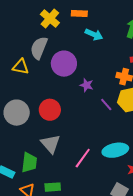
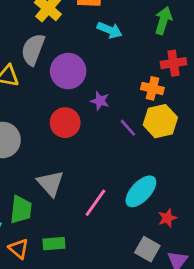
red circle: (50, 110) -> (65, 123), moved
cyan ellipse: (115, 150) -> (141, 191), turned -35

